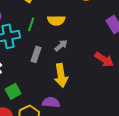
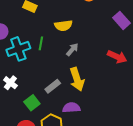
green line: (31, 24) -> (41, 43), moved
gray rectangle: (36, 54) -> (53, 86), moved, turned 42

